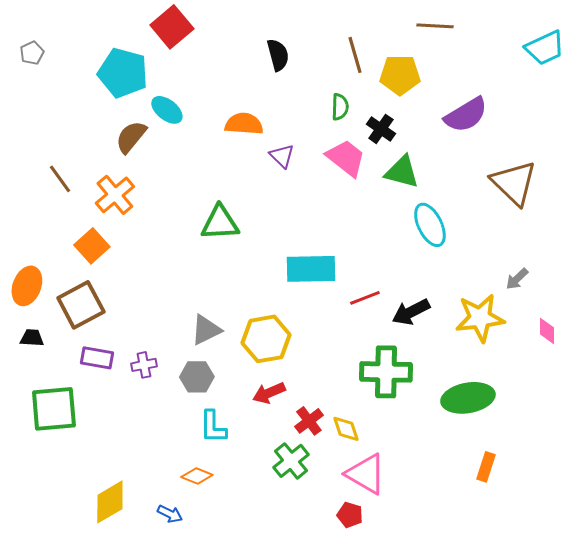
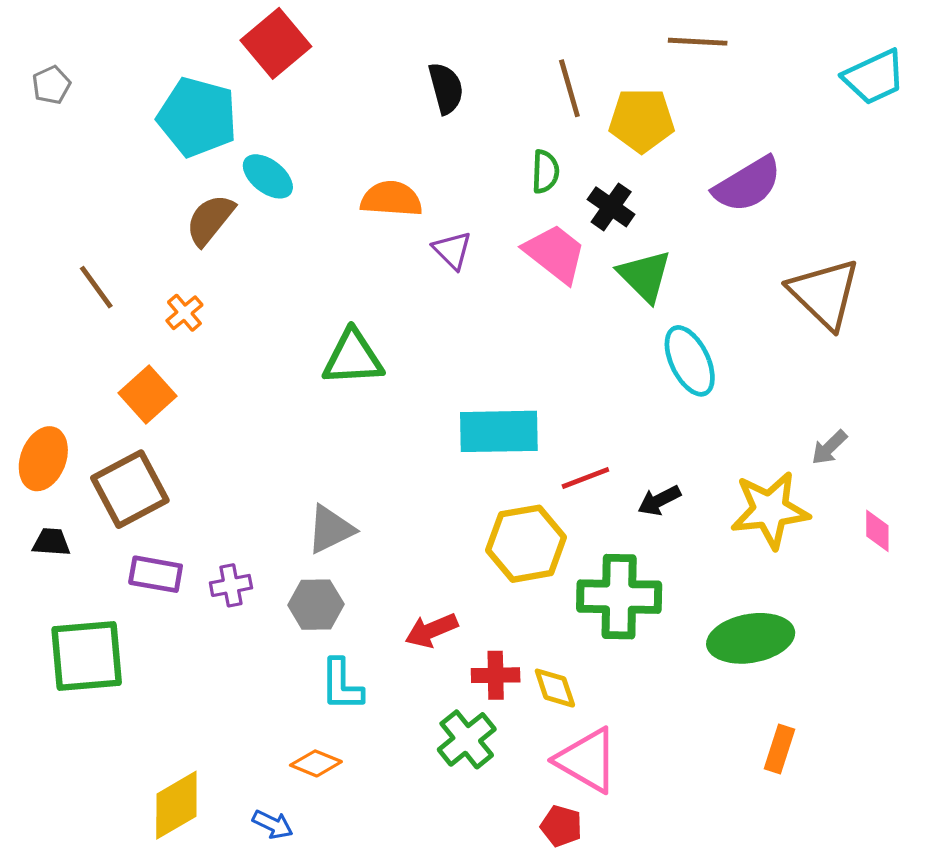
green triangle: (402, 172) -> (645, 276), turned 30
orange cross: (115, 195) -> (184, 313), size x0.6
black arrow: (411, 312) -> (659, 500), size x0.7
yellow hexagon: (266, 339) -> (526, 544), moved
red cross: (309, 421) -> (496, 675), turned 36

